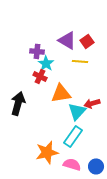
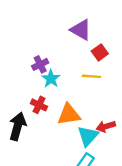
purple triangle: (67, 40) -> (81, 30), moved
purple cross: (37, 51) -> (40, 64), turned -32
red cross: (40, 76) -> (39, 105), moved

